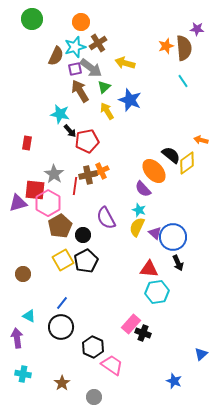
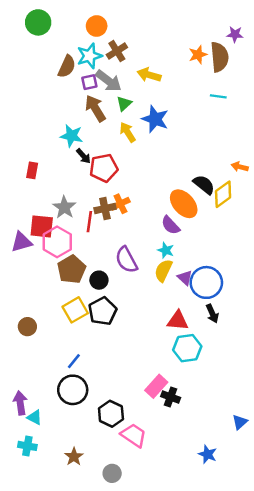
cyan line: (183, 81) -> (218, 96), turned -48
cyan triangle: (29, 316) -> (35, 417), moved

